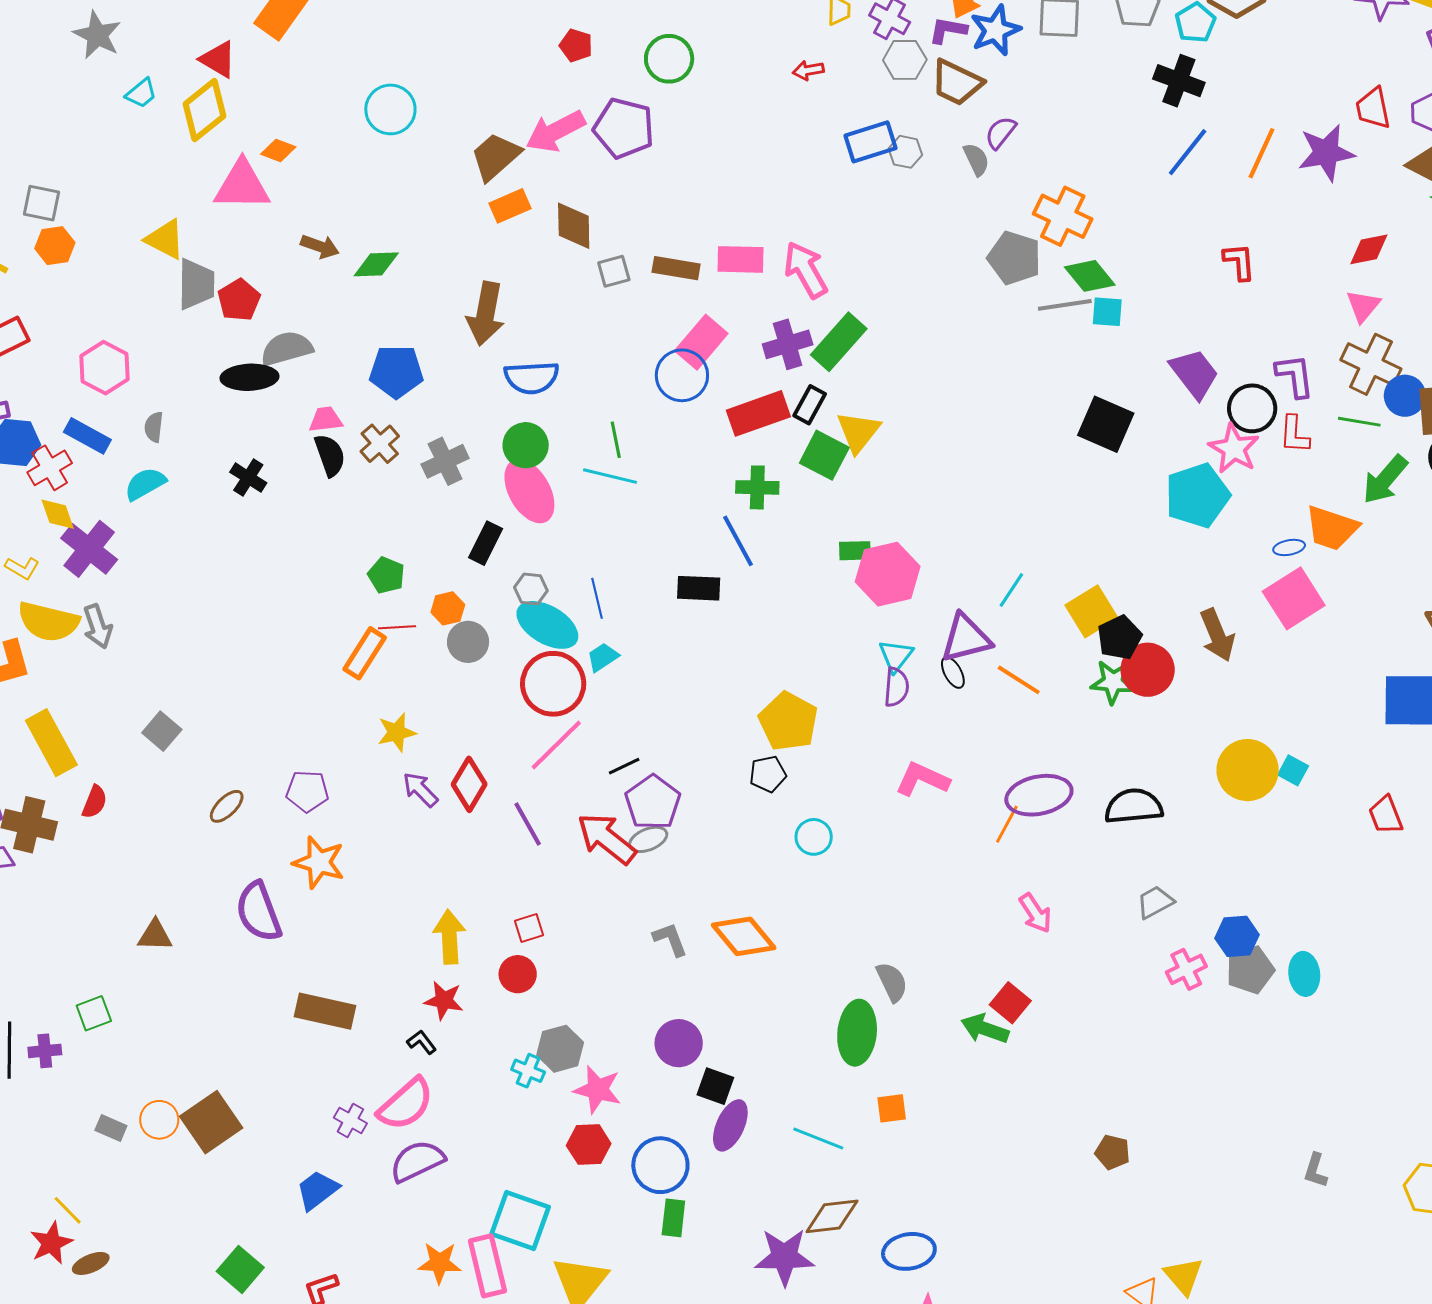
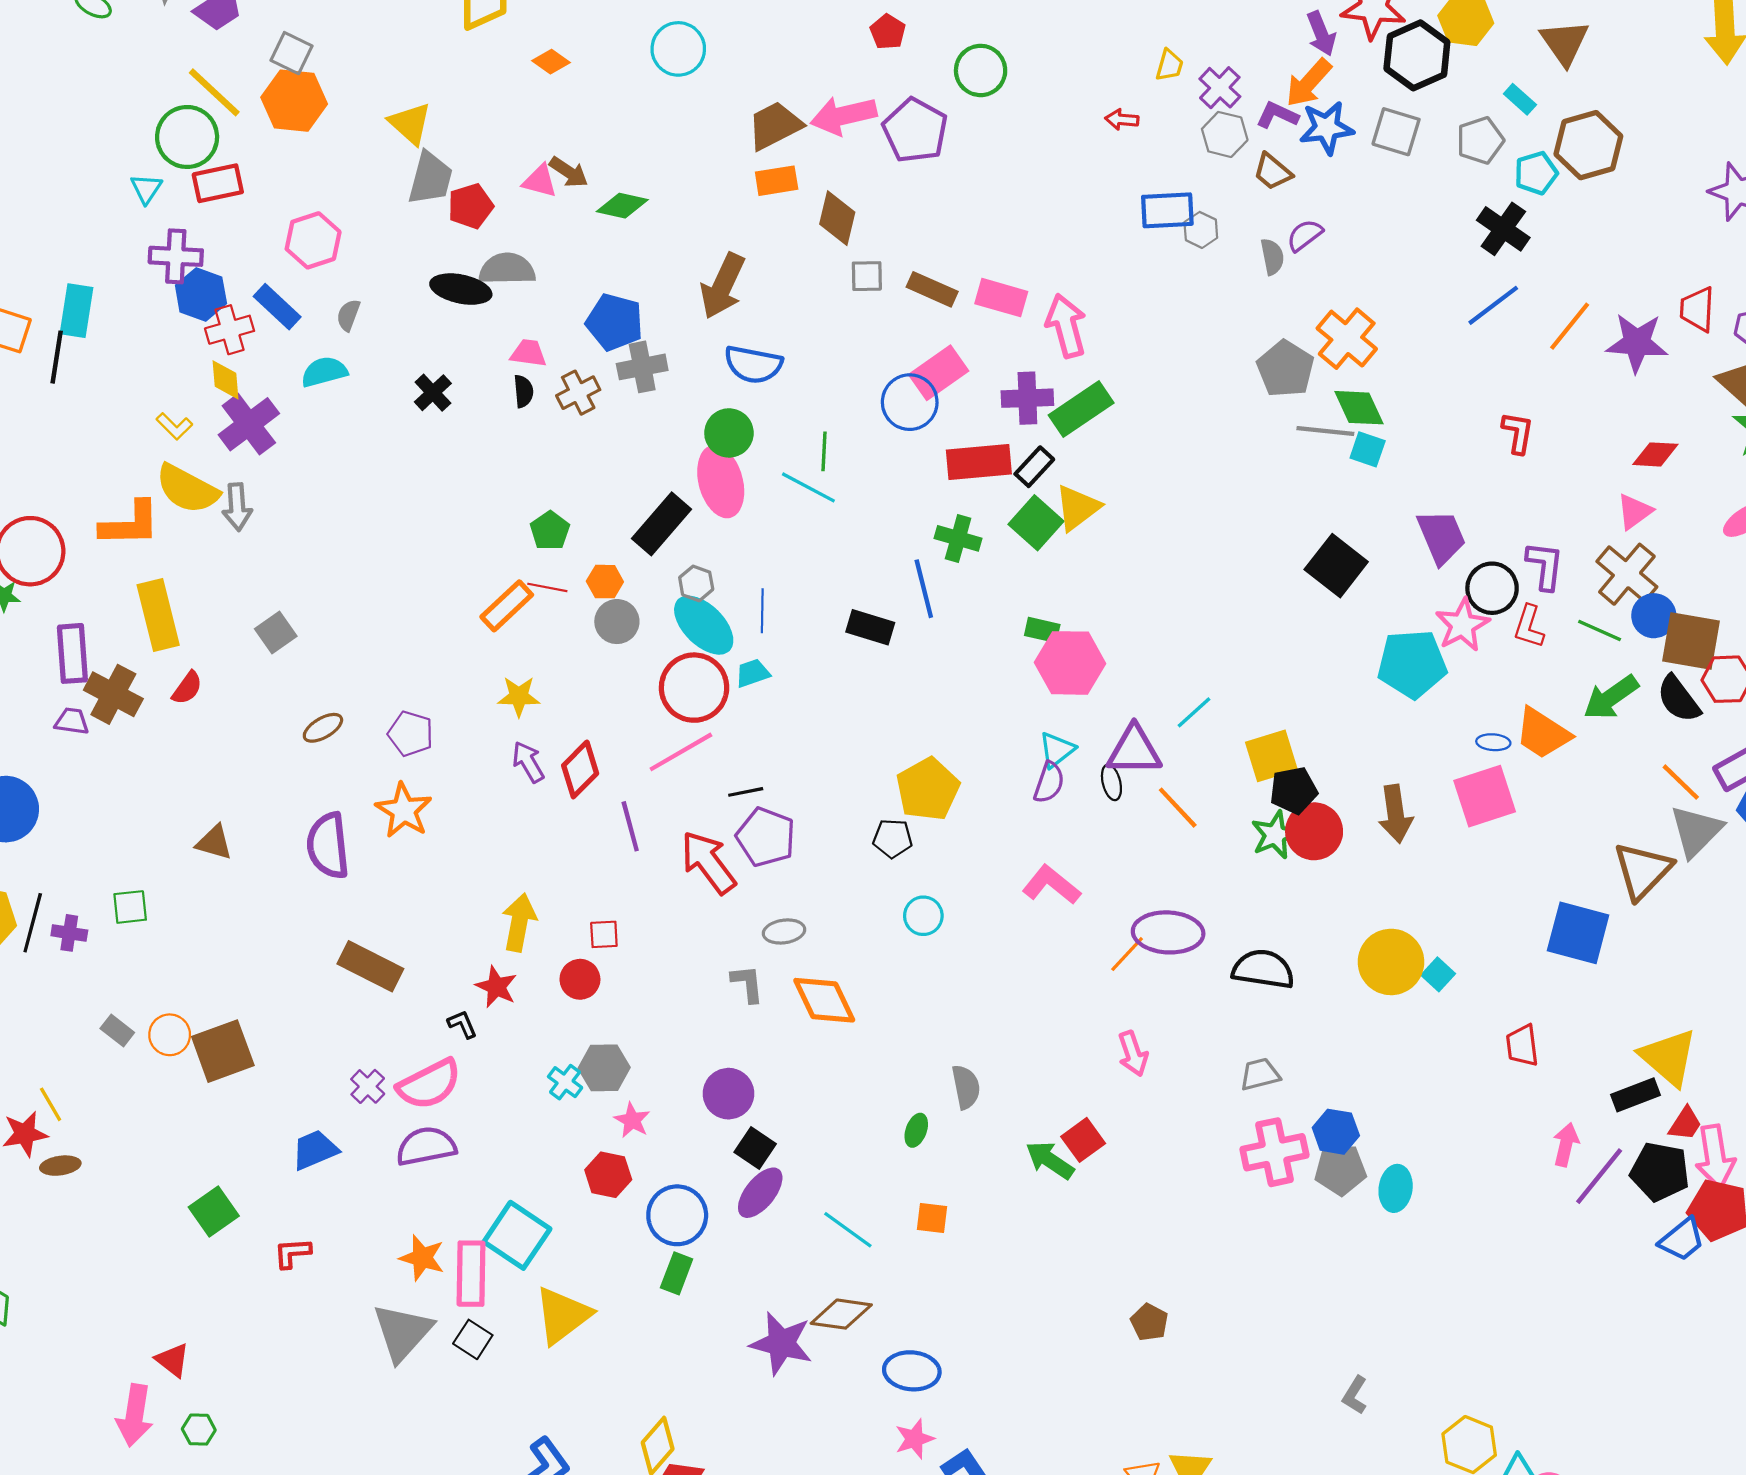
brown trapezoid: (957, 82) -> (1272, 172), size x0.7
pink triangle: (242, 185) -> (540, 181), moved, size x0.6
orange hexagon: (55, 246) -> (294, 101), size x1.5
black semicircle: (330, 455) -> (523, 391), size x0.7
gray cross: (445, 461) -> (642, 367), moved
black rectangle: (486, 543) -> (661, 524), size x1.4
green star: (1113, 682) -> (1275, 835), turned 30
purple pentagon: (653, 802) -> (766, 837), turned -30
gray ellipse: (648, 839) -> (784, 931), moved
pink cross: (1186, 969) -> (1274, 1152), size x1.5
green ellipse: (857, 1033) -> (916, 1130), size x0.5
pink star: (598, 1090) -> (632, 1120), size x0.7

